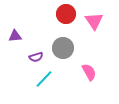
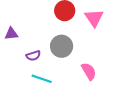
cyan line: (44, 79) -> (42, 79), turned 66

